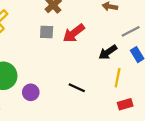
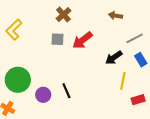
black line: (77, 88) -> (66, 91), moved, turned 42
red rectangle: (125, 104) -> (138, 100), moved

